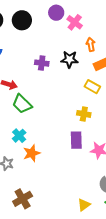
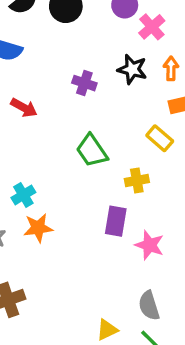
black star: (69, 59) -> (132, 69), moved
green trapezoid: (22, 104) -> (92, 151), moved
yellow cross: (84, 114) -> (137, 180), turned -32

